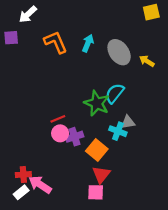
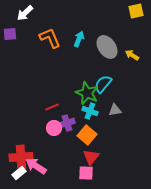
cyan cross: (118, 131) -> (90, 111), moved
pink circle: (60, 133) -> (54, 128), moved
red cross: (23, 175) -> (21, 157), size x1.6

